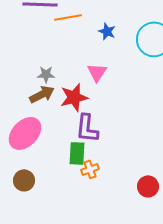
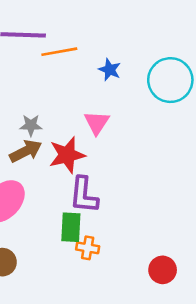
orange cross: (90, 169) -> (88, 248), turned 30

